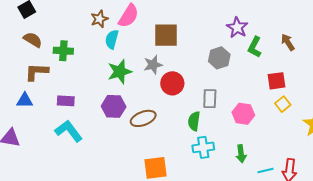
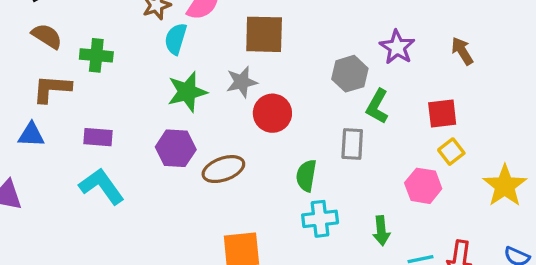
purple star: (237, 28) -> (397, 47), moved
green L-shape: (255, 47) -> (377, 106), moved
gray rectangle: (210, 99) -> (352, 144), moved
pink hexagon: (243, 114) -> (423, 186), moved

